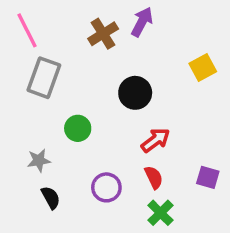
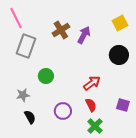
purple arrow: (142, 22) -> (84, 35), moved
brown cross: (103, 34) -> (61, 30), moved
yellow square: (203, 68) -> (120, 23), moved
black circle: (135, 93) -> (119, 55), moved

